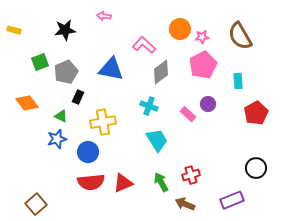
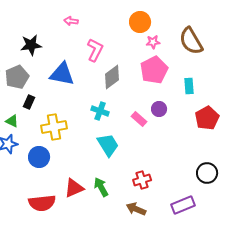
pink arrow: (104, 16) -> (71, 21), moved
orange circle: (180, 29) -> (140, 22), moved
black star: (65, 30) -> (31, 45), moved
pink L-shape: (144, 45) -> (95, 50), turned 75
red semicircle: (91, 182) -> (42, 203), moved
green arrow: (161, 182) -> (101, 187), moved

